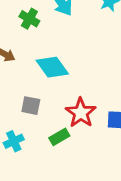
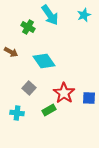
gray square: (31, 106) -> (29, 88), turned 32
cyan cross: (14, 141) -> (17, 113), turned 32

